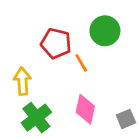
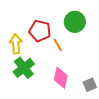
yellow arrow: (22, 81) -> (16, 44), moved
green cross: (36, 118) -> (24, 68), moved

